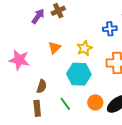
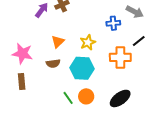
brown semicircle: (42, 86) -> (53, 63), moved, turned 64
orange circle: (95, 102) -> (86, 96), moved
brown rectangle: (37, 108) -> (22, 82), moved

